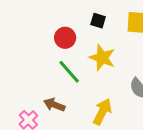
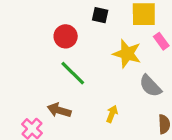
yellow star: (102, 58) -> (127, 54), moved
yellow arrow: (102, 112) -> (112, 114), size x0.6

